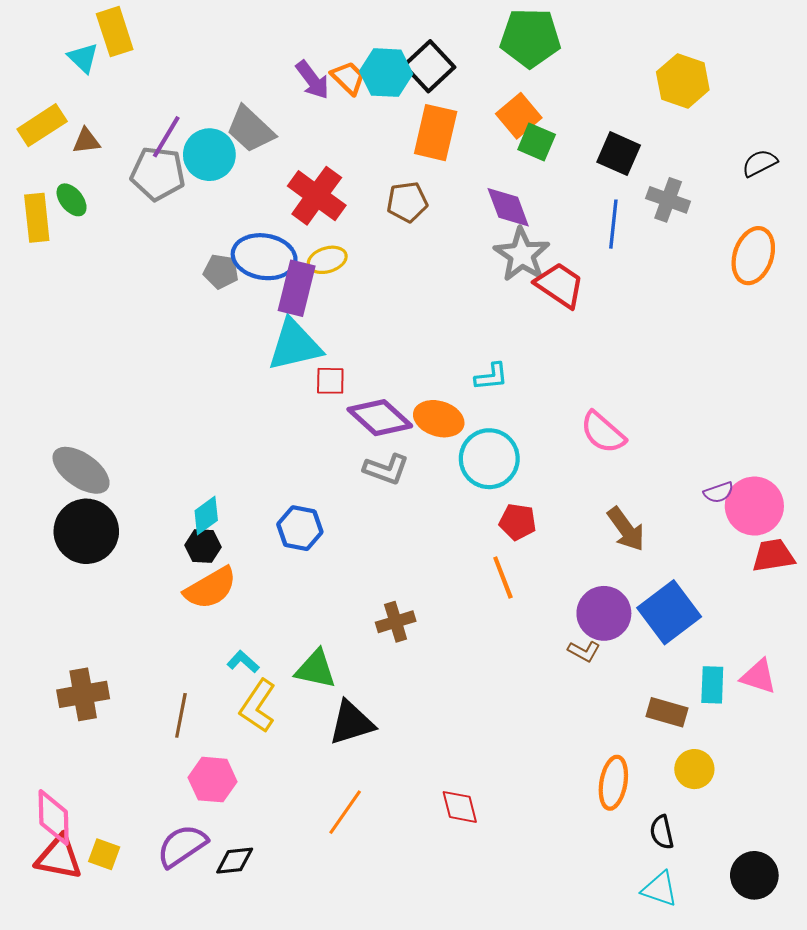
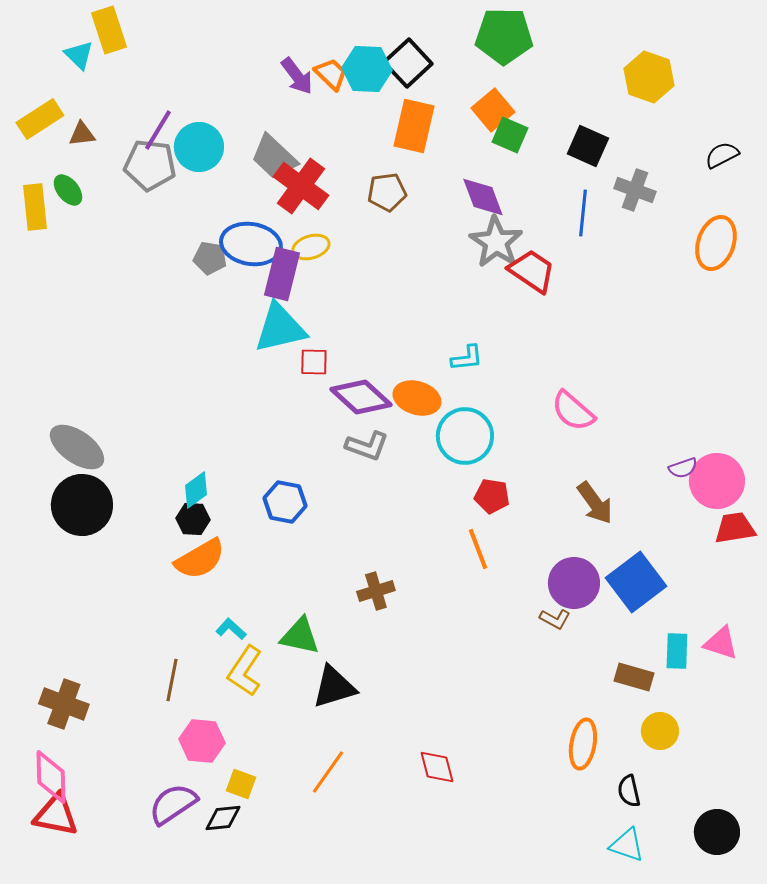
gray trapezoid: (250, 129) -> (274, 157), moved
brown cross: (83, 694) -> (64, 704), moved, turned 30
yellow square: (104, 854) -> (241, 784), moved

